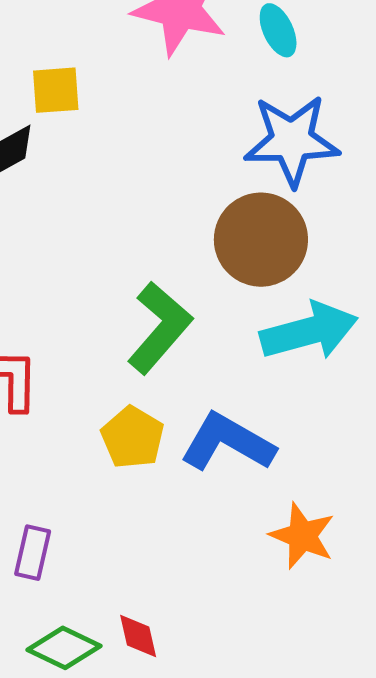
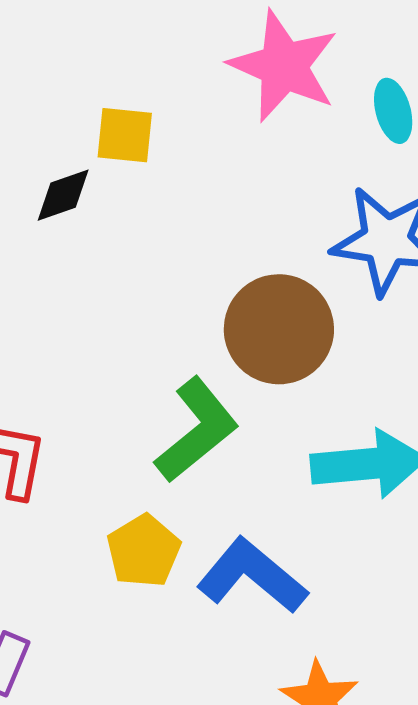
brown circle: (261, 240) -> (279, 329), moved

